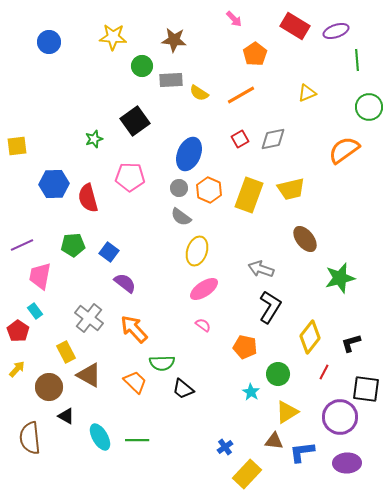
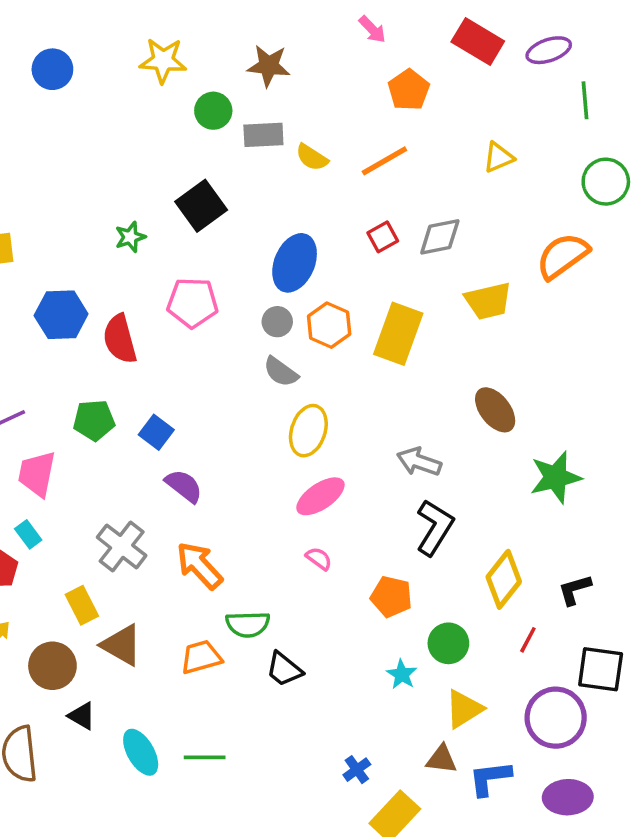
yellow trapezoid: (291, 189) -> (488, 301), moved
orange trapezoid: (135, 382) -> (201, 657), turned -60

